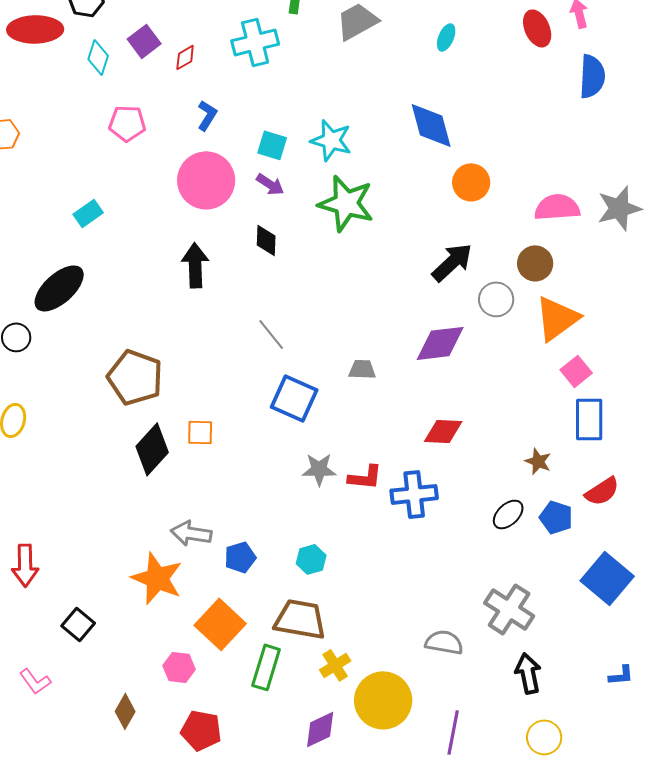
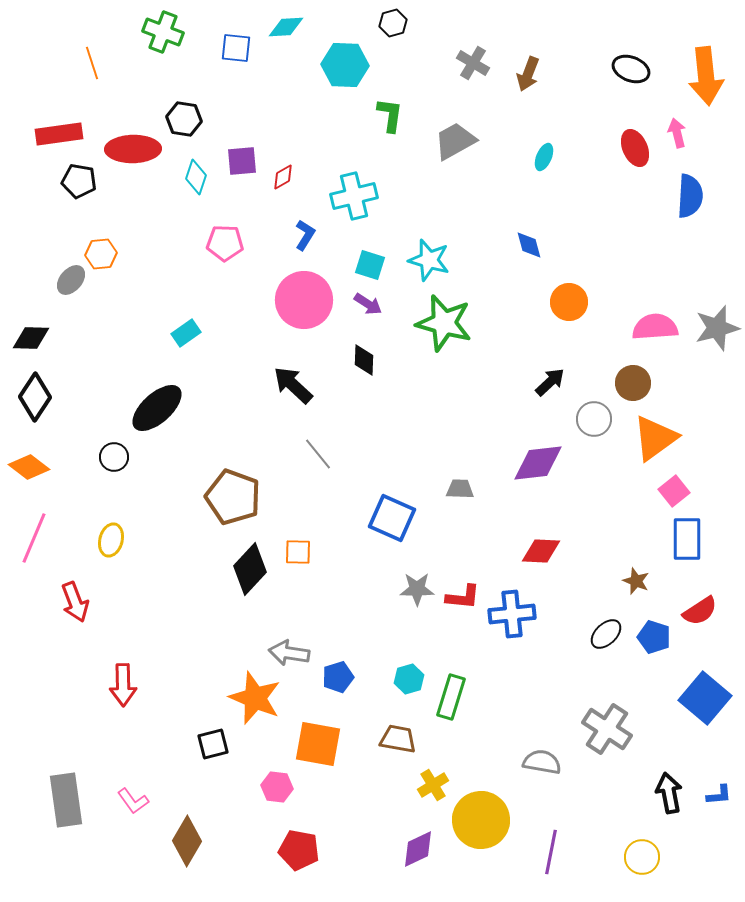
purple square: (144, 41) -> (242, 161), turned 32
cyan cross: (255, 42) -> (354, 196), moved
blue diamond: (431, 125) -> (529, 245), size x0.6
black arrow: (452, 262) -> (550, 382), size x0.7
black arrow: (195, 265) -> (293, 385), turned -45
gray line: (271, 334) -> (318, 454), moved
brown trapezoid: (300, 619) -> (398, 739), size x0.7
black square: (78, 624) -> (213, 744), moved, turned 36
orange square: (220, 624) -> (318, 744), turned -33
green rectangle: (266, 667) -> (451, 697), moved
black arrow: (528, 673) -> (669, 793), moved
brown diamond: (125, 711) -> (187, 841), moved, size x1.4

